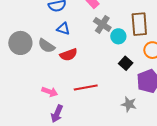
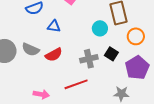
gray cross: (102, 24) -> (89, 59), moved, turned -36
blue triangle: (63, 29) -> (54, 26), moved

